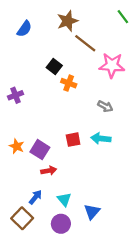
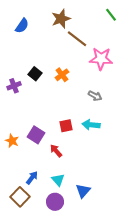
black square: (54, 66) -> (35, 74), moved
orange cross: (69, 83) -> (62, 75), turned 32
orange star: (17, 146) -> (12, 141), moved
red arrow: (49, 171) -> (56, 151), moved, turned -120

